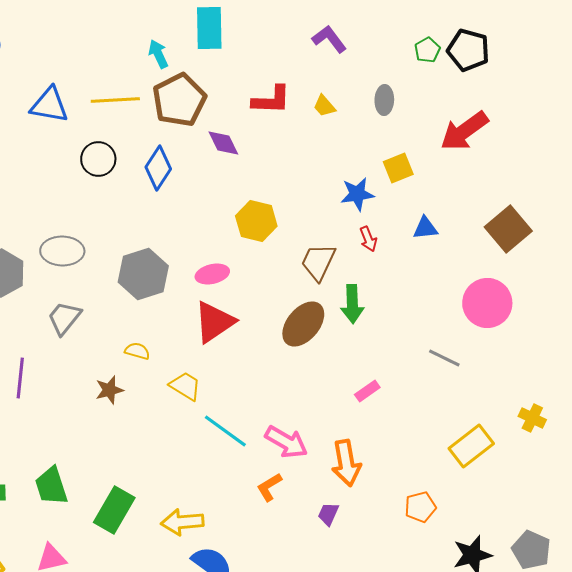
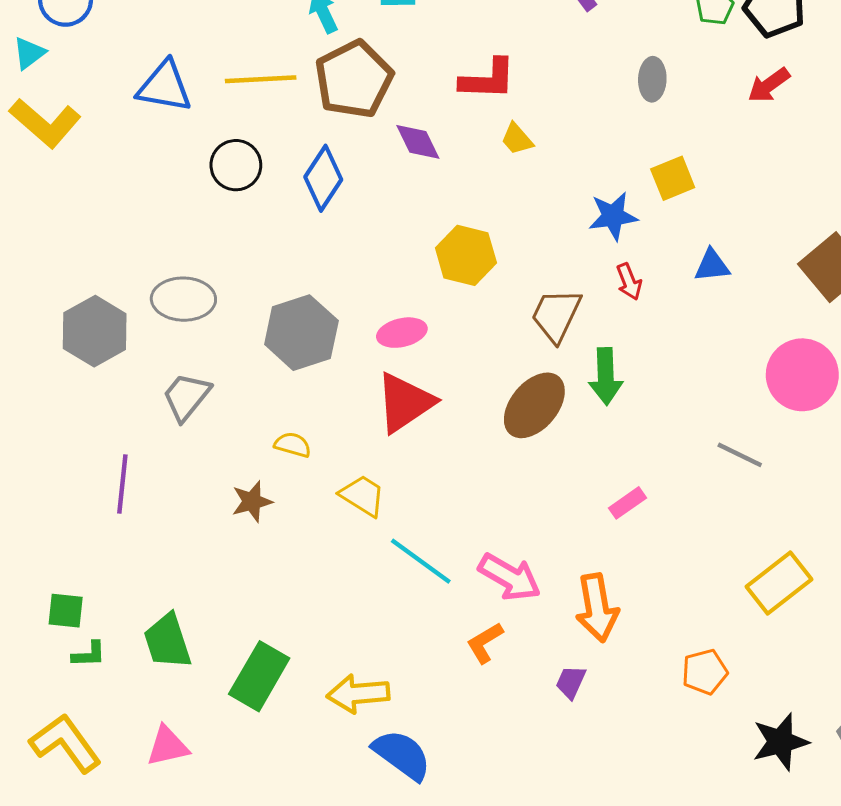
yellow trapezoid: (324, 106) -> (517, 139), moved
red arrow: (464, 131) -> (769, 85), moved, size x0.6

